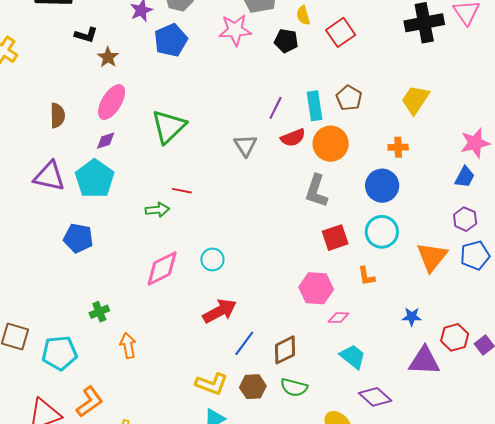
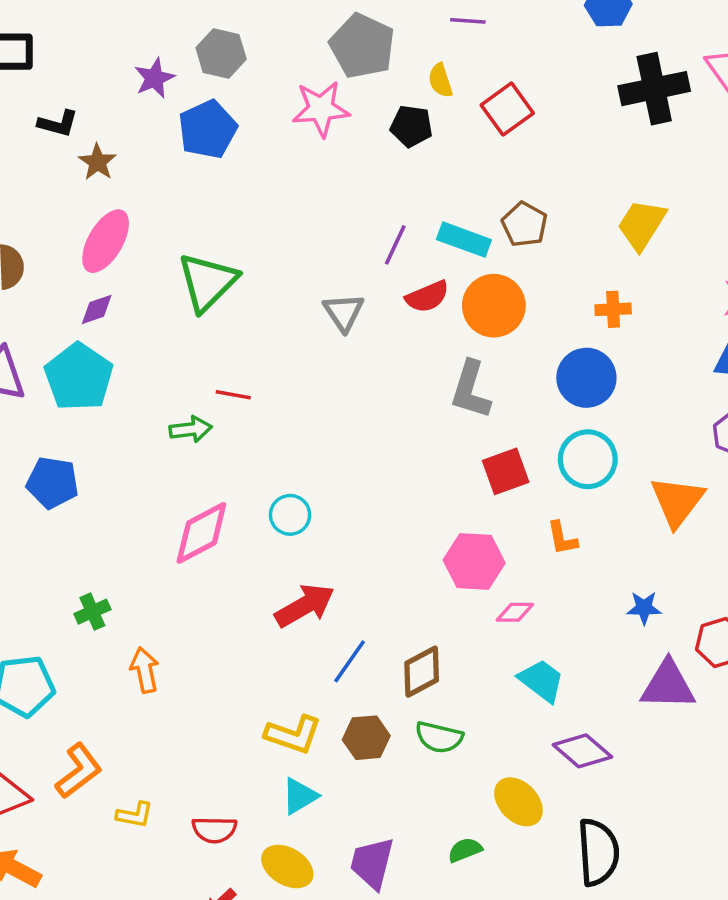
cyan rectangle: (314, 106) -> (464, 240), turned -60

